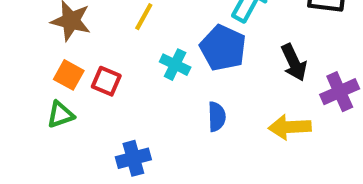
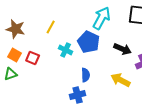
black arrow: (294, 62) -> (123, 49), turned -42
yellow arrow: (290, 127) -> (121, 80), turned 30
blue cross: (133, 158) -> (78, 95), moved

